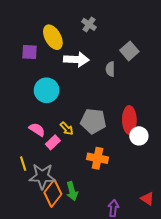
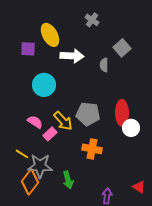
gray cross: (89, 24) -> (92, 20), moved
yellow arrow: (67, 129) -> (63, 121), size x1.5
yellow line: (23, 164) -> (22, 154), turned -40
orange diamond: (53, 193) -> (30, 182), moved

